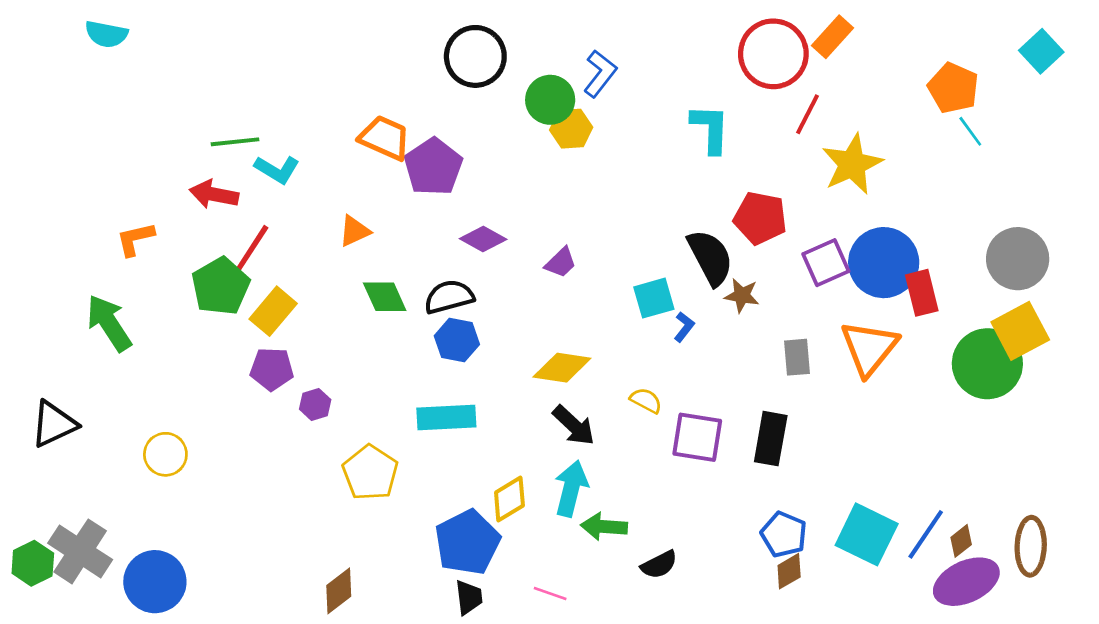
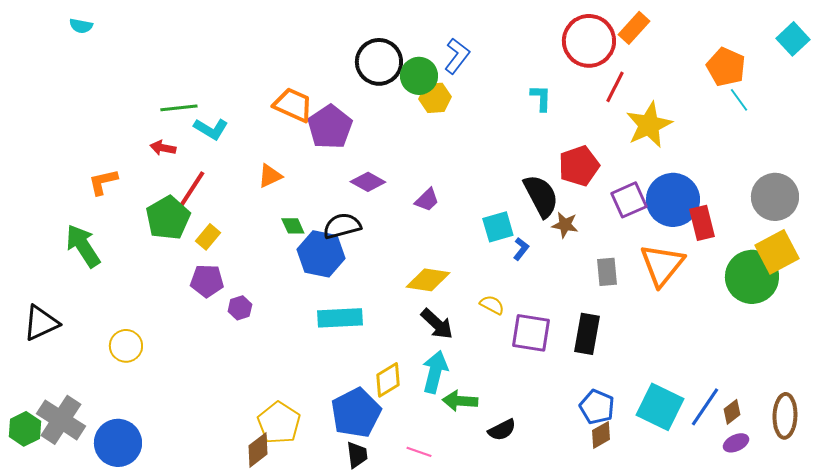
cyan semicircle: (106, 34) -> (81, 26), size x0.7
black circle: (475, 56) -> (379, 62), moved
cyan L-shape: (710, 129) -> (541, 98), size x0.7
red arrow: (214, 194) -> (163, 148), size x0.7
red pentagon: (760, 218) -> (579, 166), turned -30
green diamond: (385, 297) -> (293, 226), size x0.7
yellow rectangle: (273, 311) -> (208, 237), size x0.7
blue hexagon: (457, 340) -> (321, 254), moved, size x1.4
yellow pentagon: (370, 473) -> (279, 423), moved
purple ellipse: (966, 582) -> (736, 443), size x0.5

